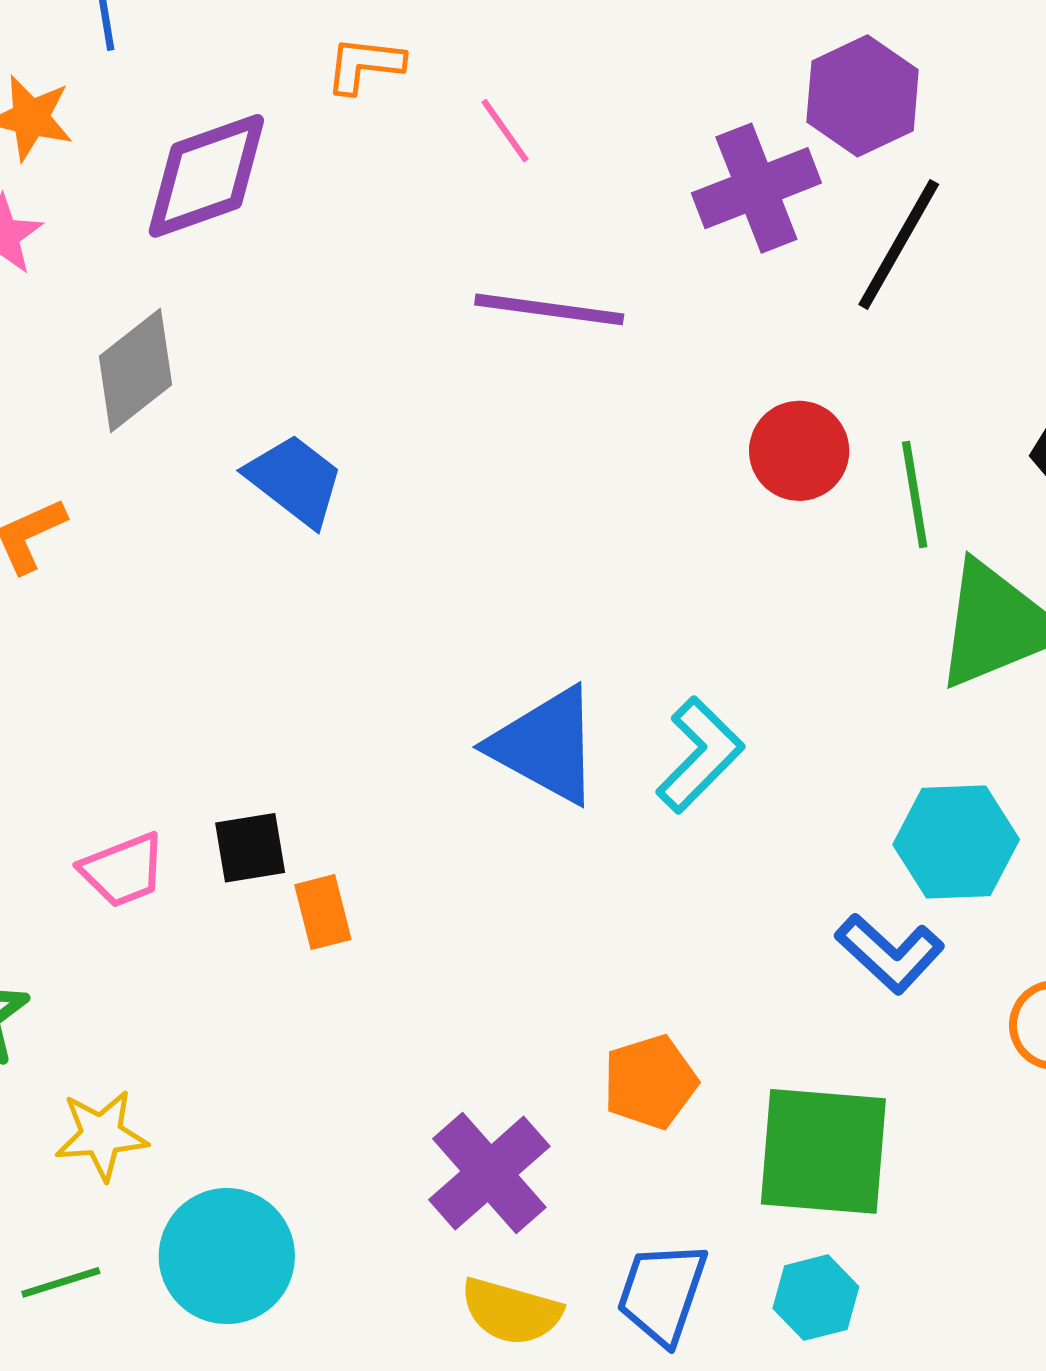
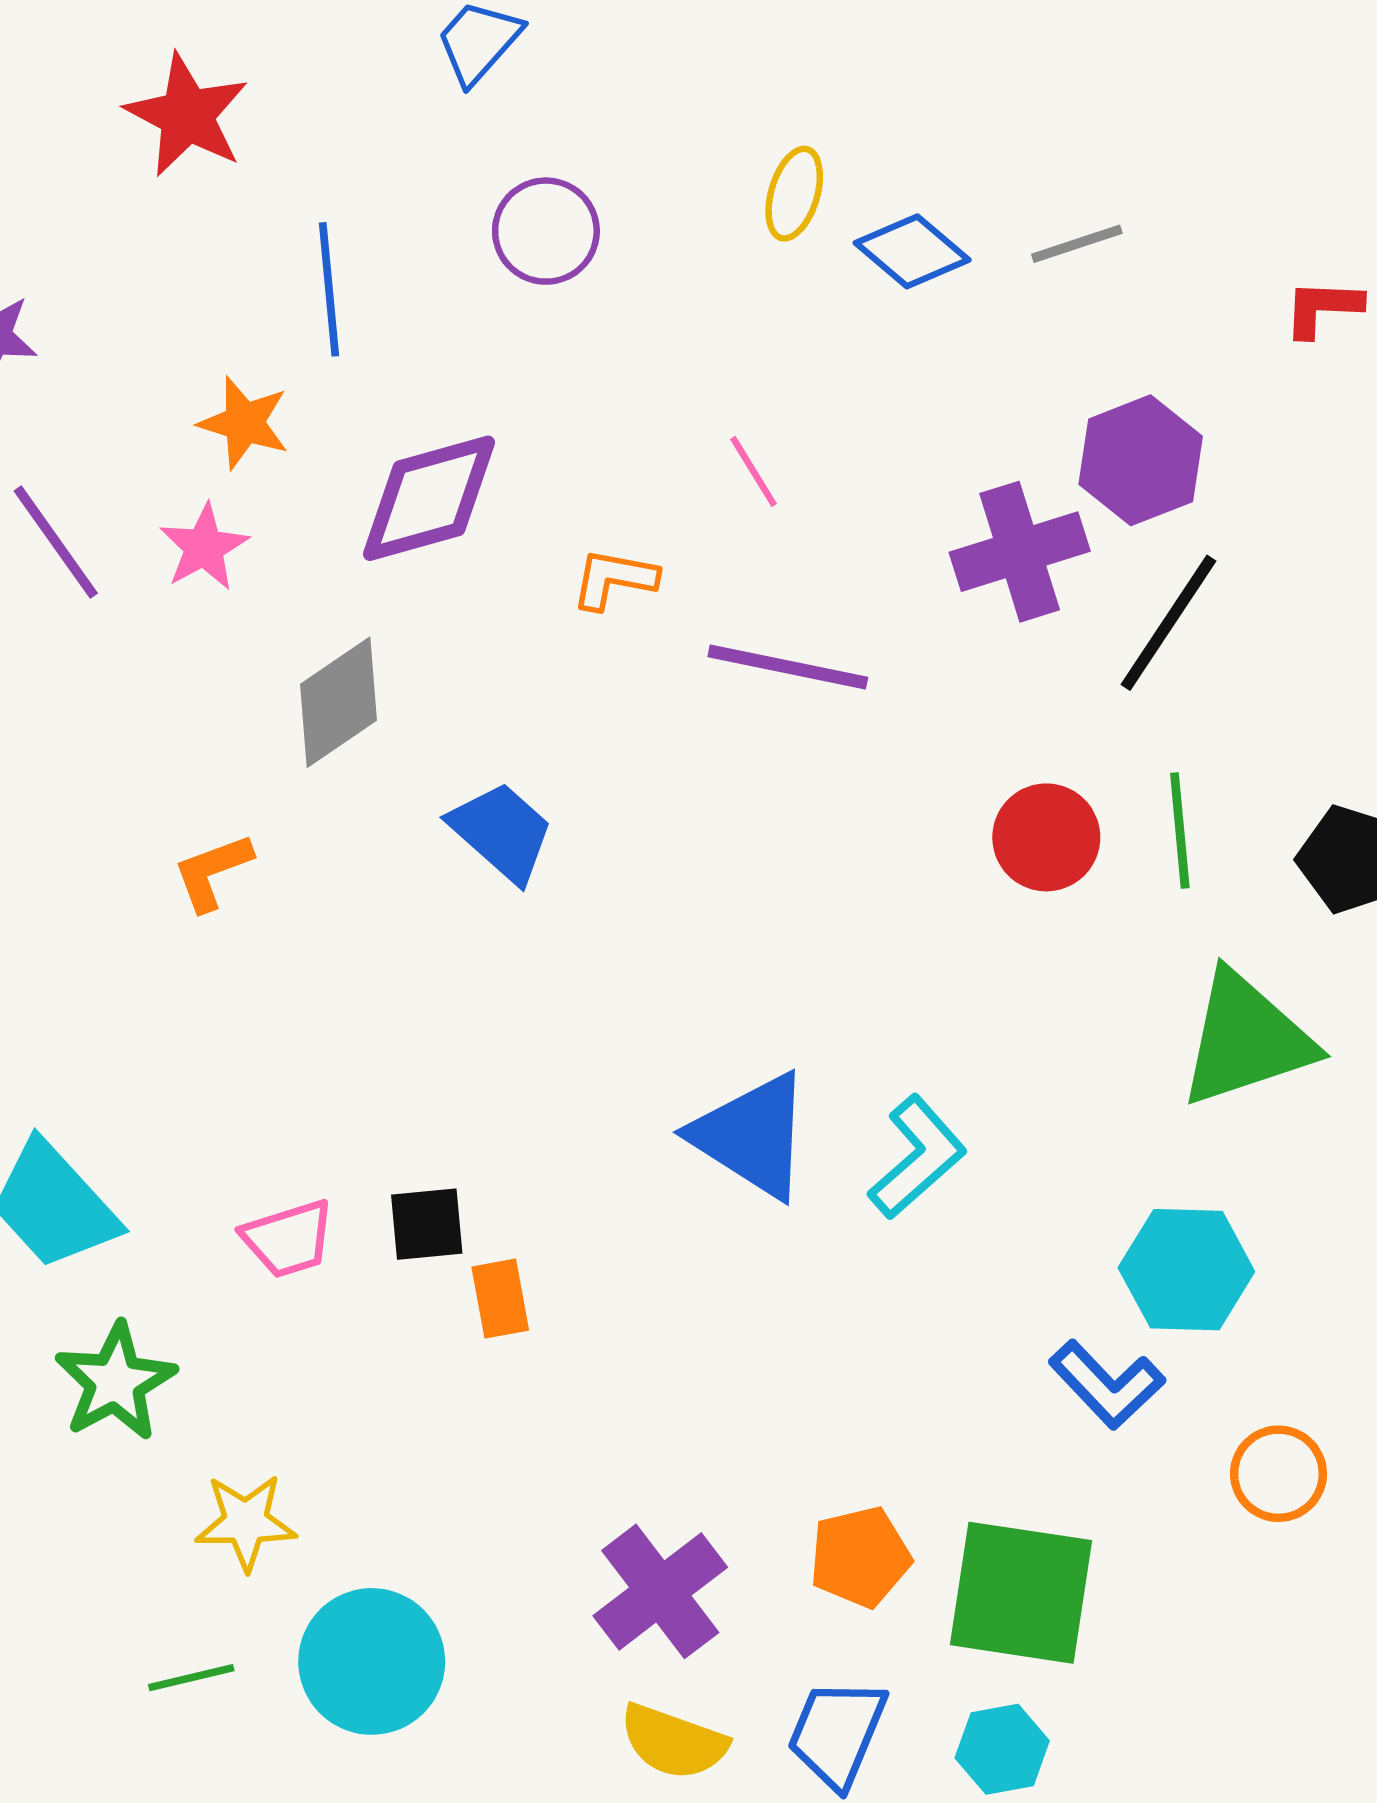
orange L-shape: (365, 65) -> (614, 579), moved
green line: (915, 494) -> (1180, 831), moved
orange pentagon: (650, 1082) -> (860, 1557), moved

